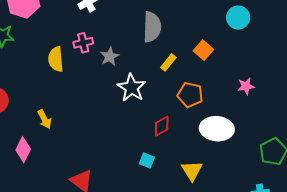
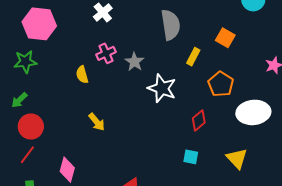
yellow semicircle: (56, 59) -> (82, 75), size x0.7
orange pentagon: (190, 95) -> (221, 84), turned 30
yellow arrow: (45, 119) -> (97, 122), moved

